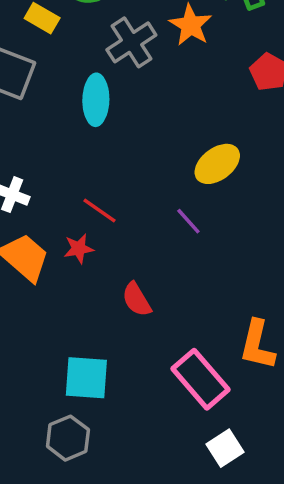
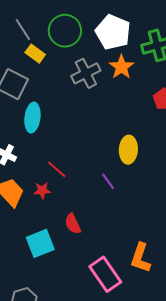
cyan ellipse: (96, 100) -> (32, 118), moved
yellow ellipse: (217, 164) -> (128, 150), turned -56
cyan square: (86, 378) -> (40, 243), moved, turned -32

